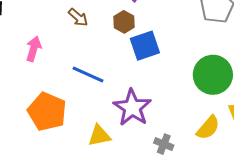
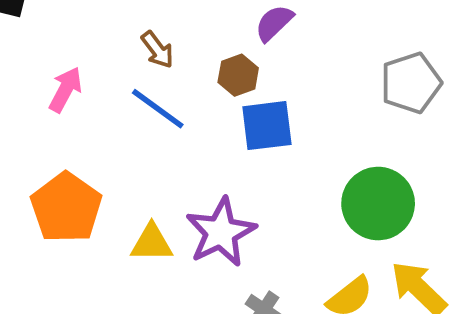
blue line: (88, 75) -> (158, 109), moved
yellow triangle: (99, 136) -> (152, 243), moved

